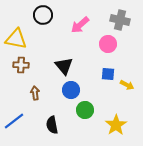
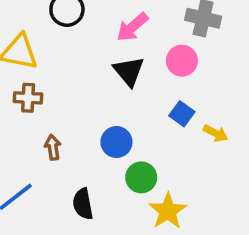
black triangle: (64, 66) -> (129, 71), moved
blue square: (108, 74) -> (182, 114), turned 32
yellow star: (116, 125) -> (168, 211), moved

